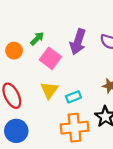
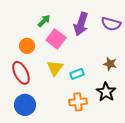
orange circle: (14, 51) -> (27, 46), moved
orange cross: (75, 128) -> (78, 102), size x0.7

